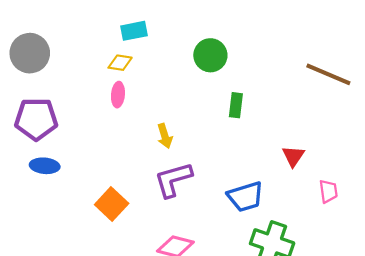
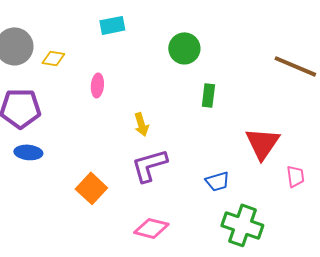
yellow diamond: (120, 63) -> (53, 58), moved
red triangle: (293, 156) -> (262, 143), size x1.6
blue trapezoid: (245, 197) -> (217, 181), size x0.7

